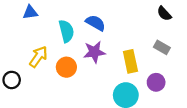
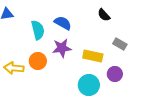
black semicircle: (164, 14) -> (104, 15), moved
yellow arrow: (38, 57) -> (14, 68), moved, turned -120
yellow rectangle: (130, 61) -> (93, 56), turned -66

